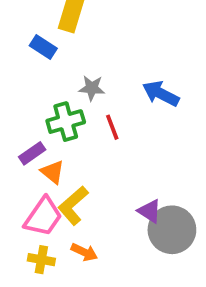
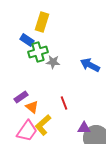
green cross: (66, 122) -> (38, 52), moved
red line: (112, 127) -> (64, 103), moved
purple triangle: (150, 211) -> (84, 128), turned -32

